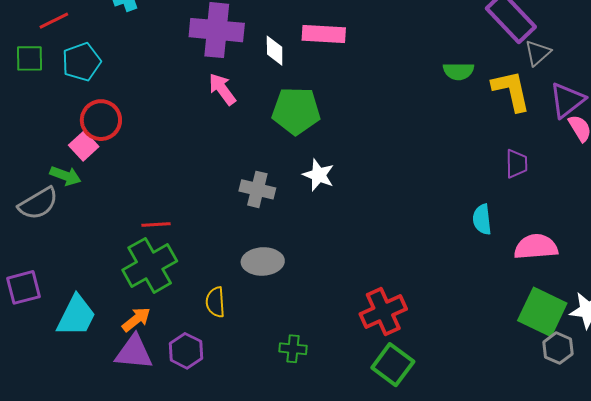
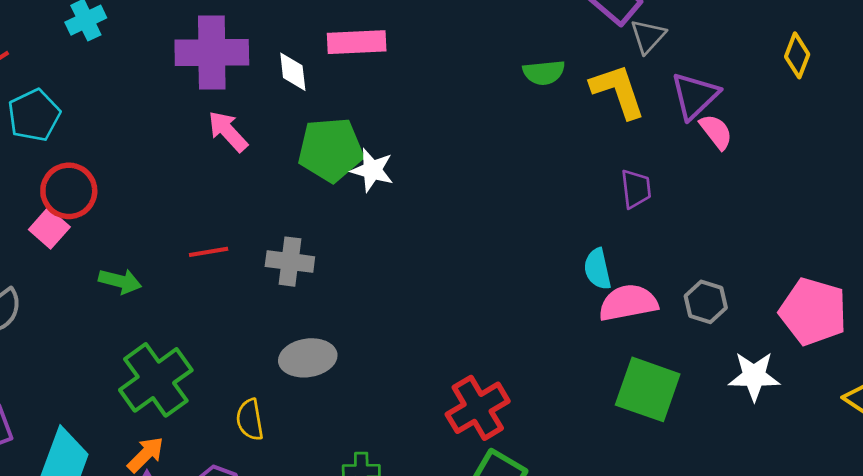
white star: (318, 175) -> (372, 170), moved
green arrow: (65, 176) -> (120, 281), moved
red line: (156, 225) -> (209, 252), moved
pink semicircle: (536, 247) -> (628, 303), moved
green square: (542, 312) -> (648, 389), moved
gray hexagon: (558, 348) -> (706, 302), moved

